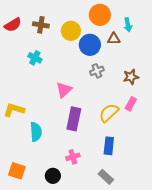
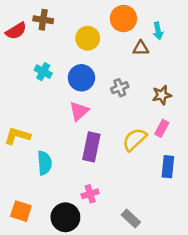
brown cross: (41, 25) -> (43, 20), moved
blue circle: (90, 45) -> (81, 78), moved
blue rectangle: (109, 146) -> (168, 167), moved
black circle: (53, 176) -> (65, 217), size x1.5

